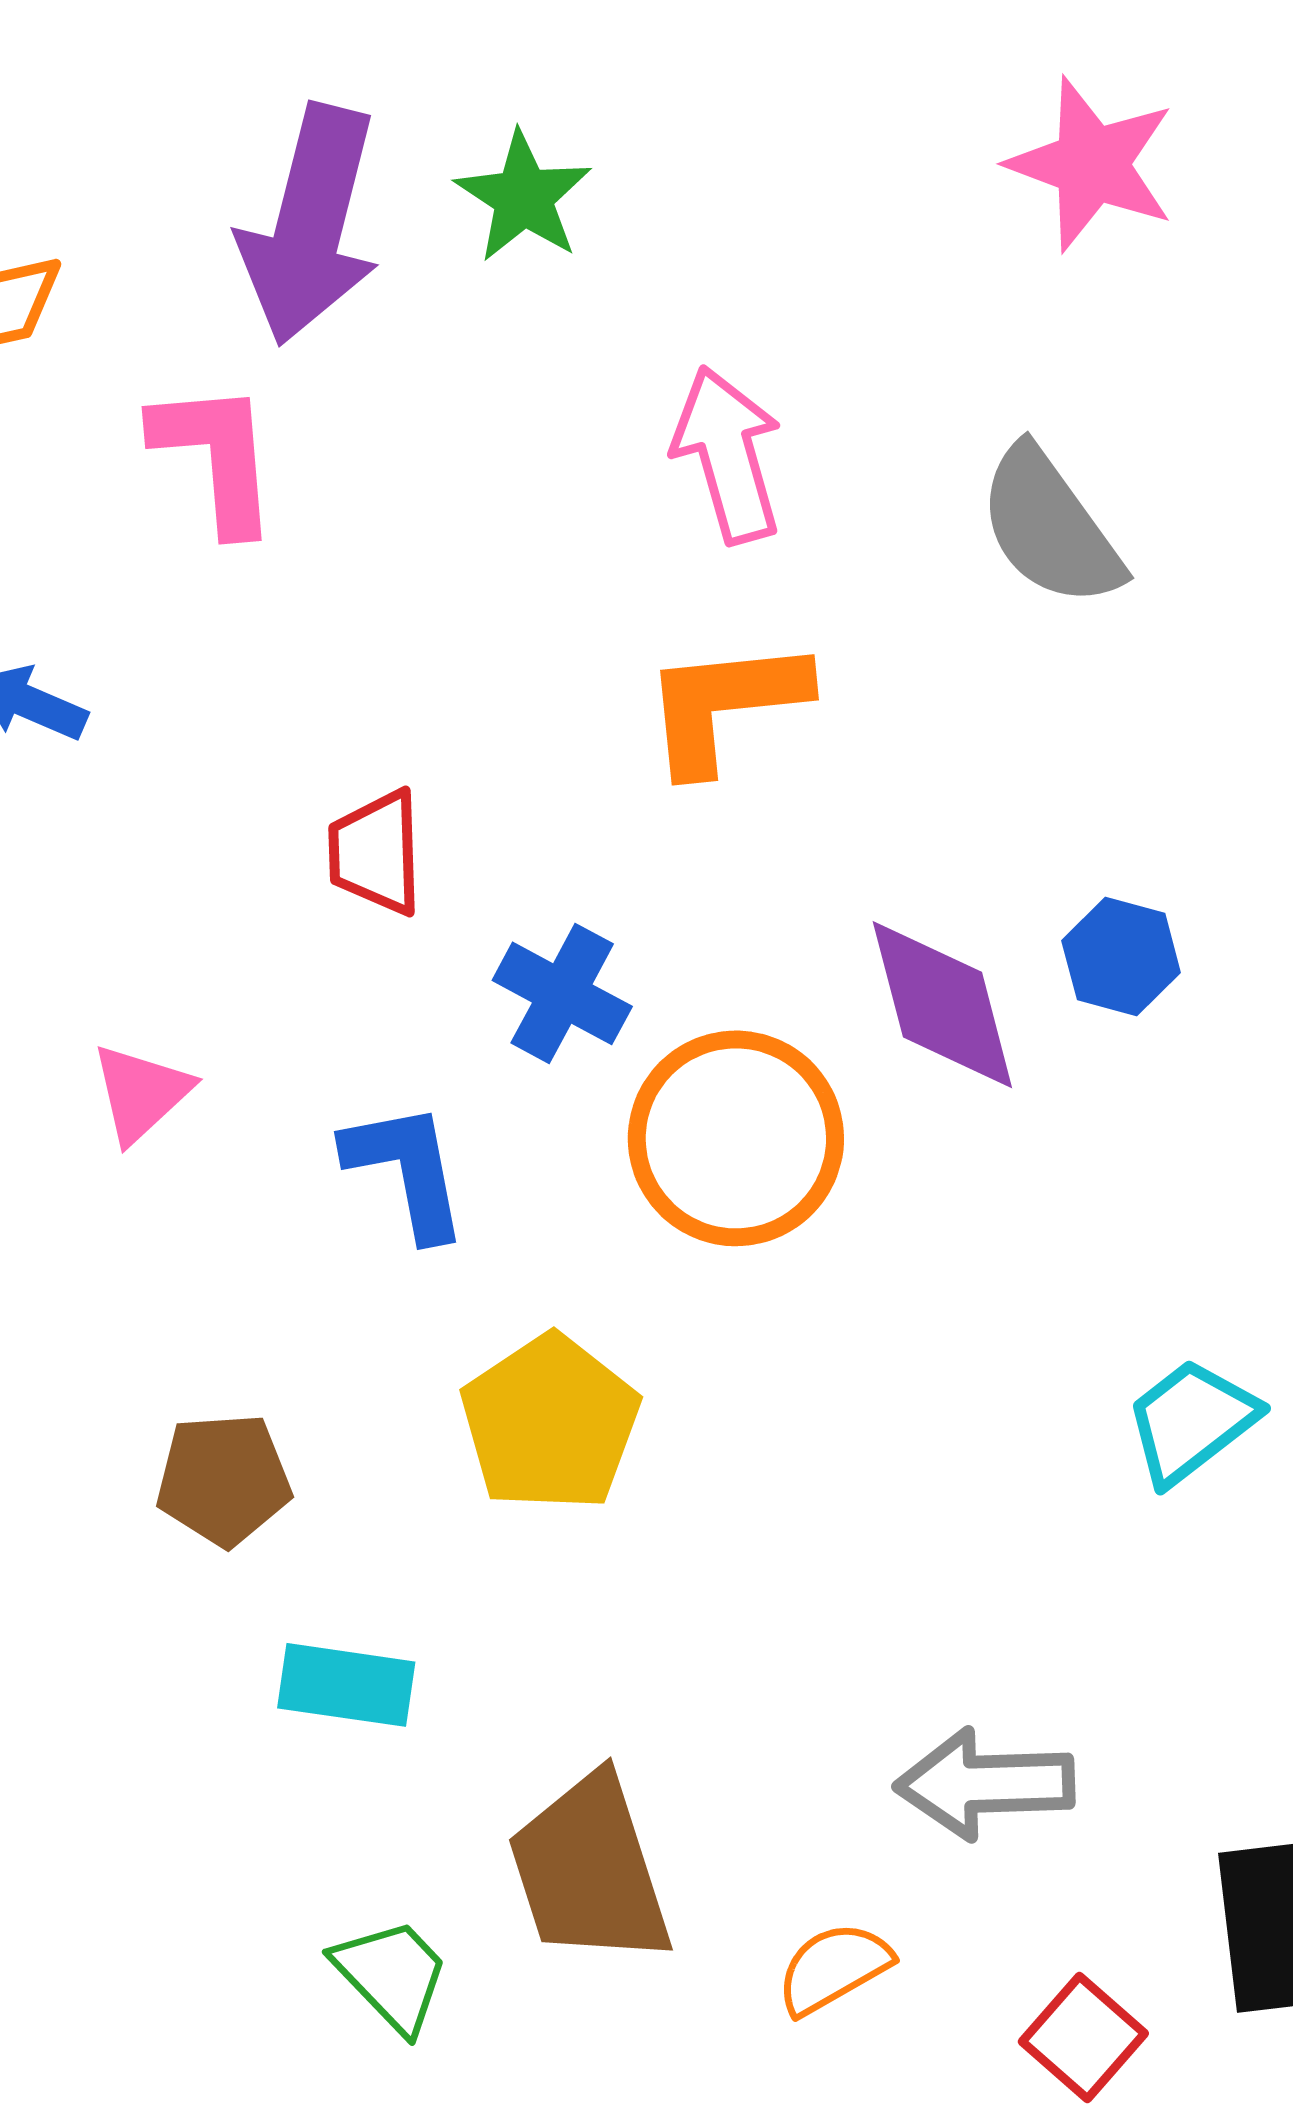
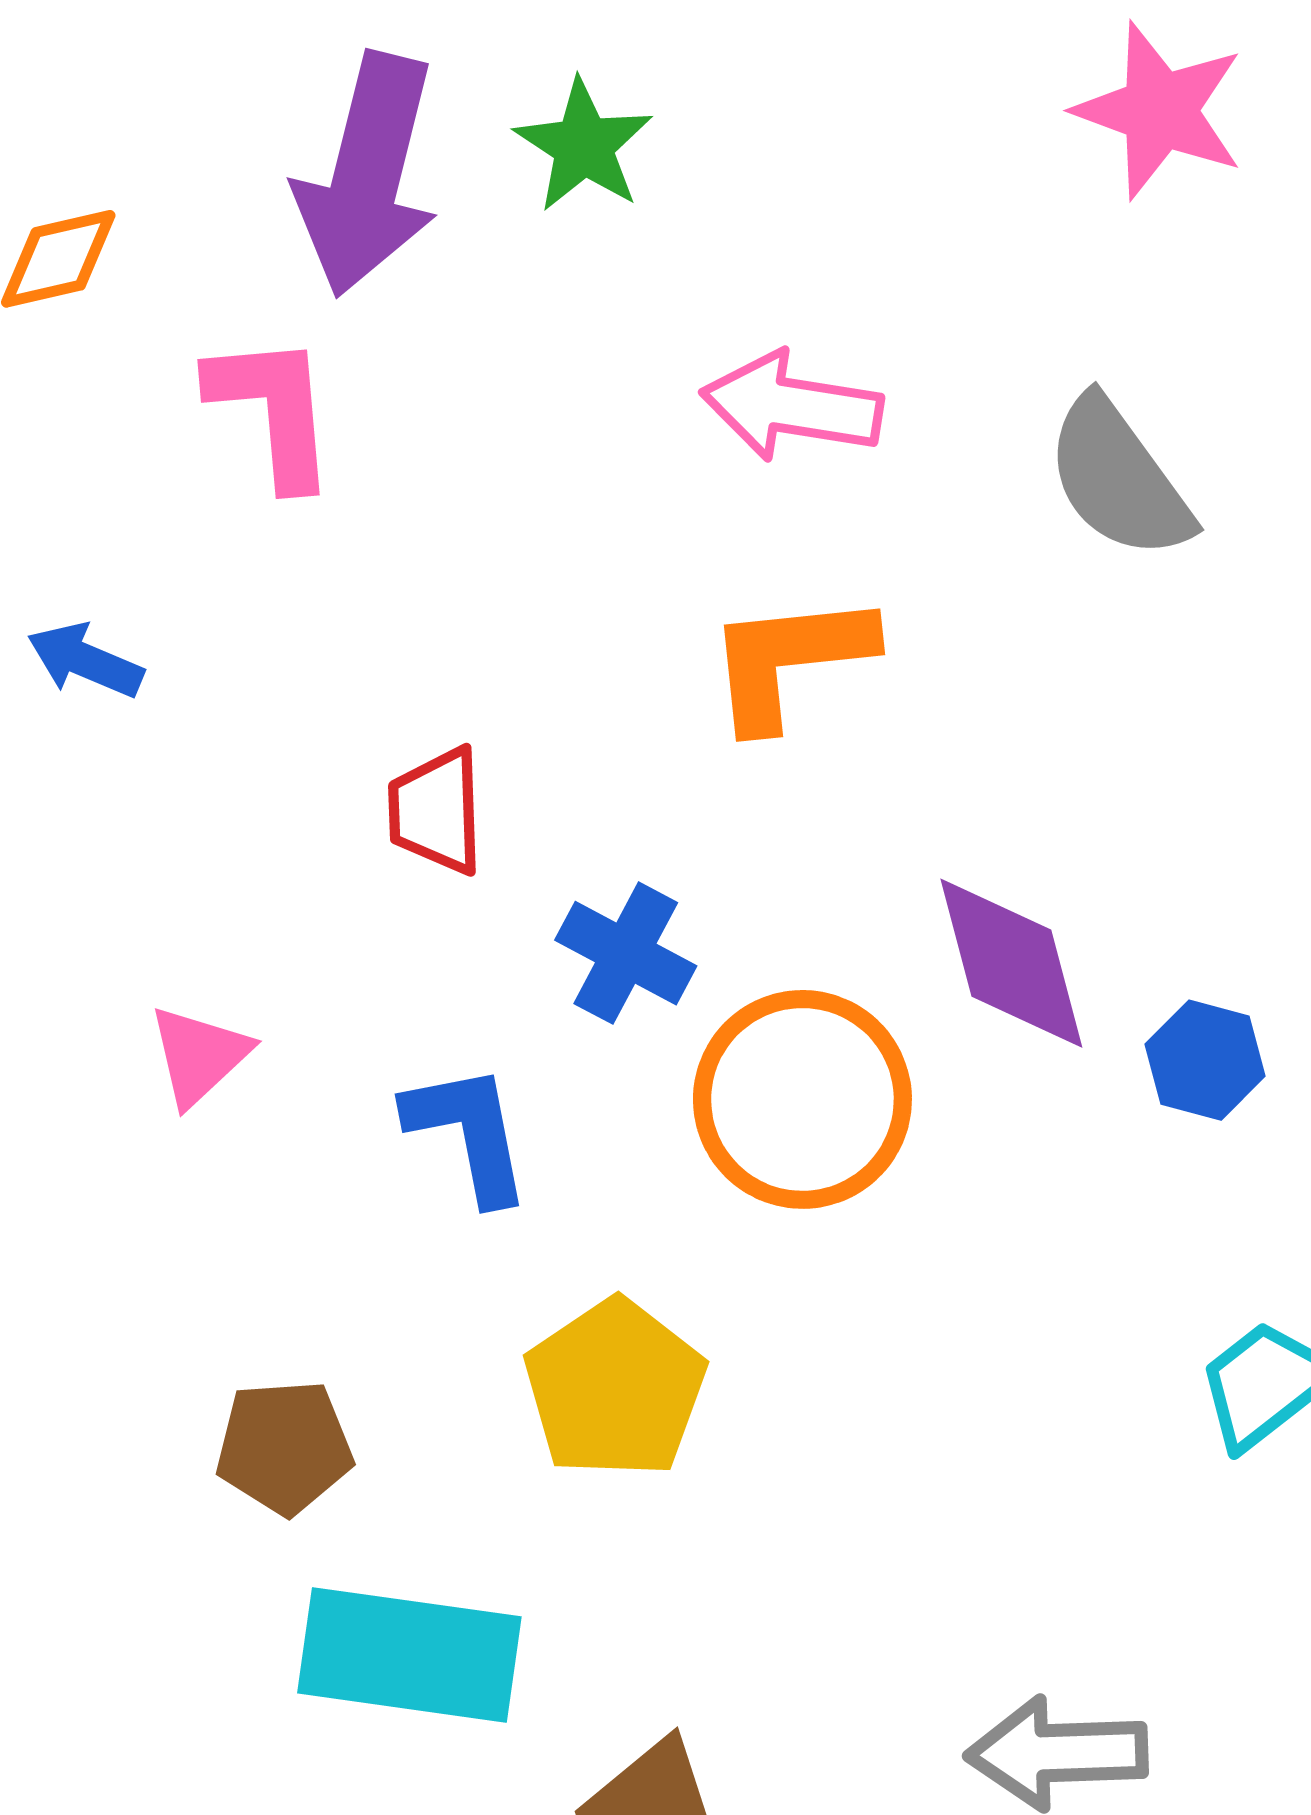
pink arrow: (728, 455) -> (792, 406), turned -65
blue hexagon: (1121, 957) -> (1205, 1060), moved
cyan rectangle: (346, 1685) -> (409, 1655), size x1.6

